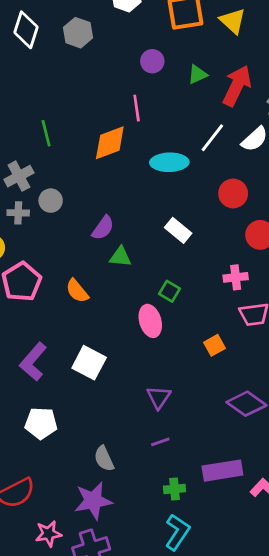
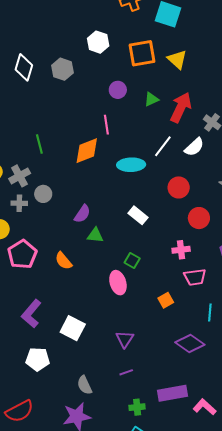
white square: (89, 363) -> (73, 328), moved

